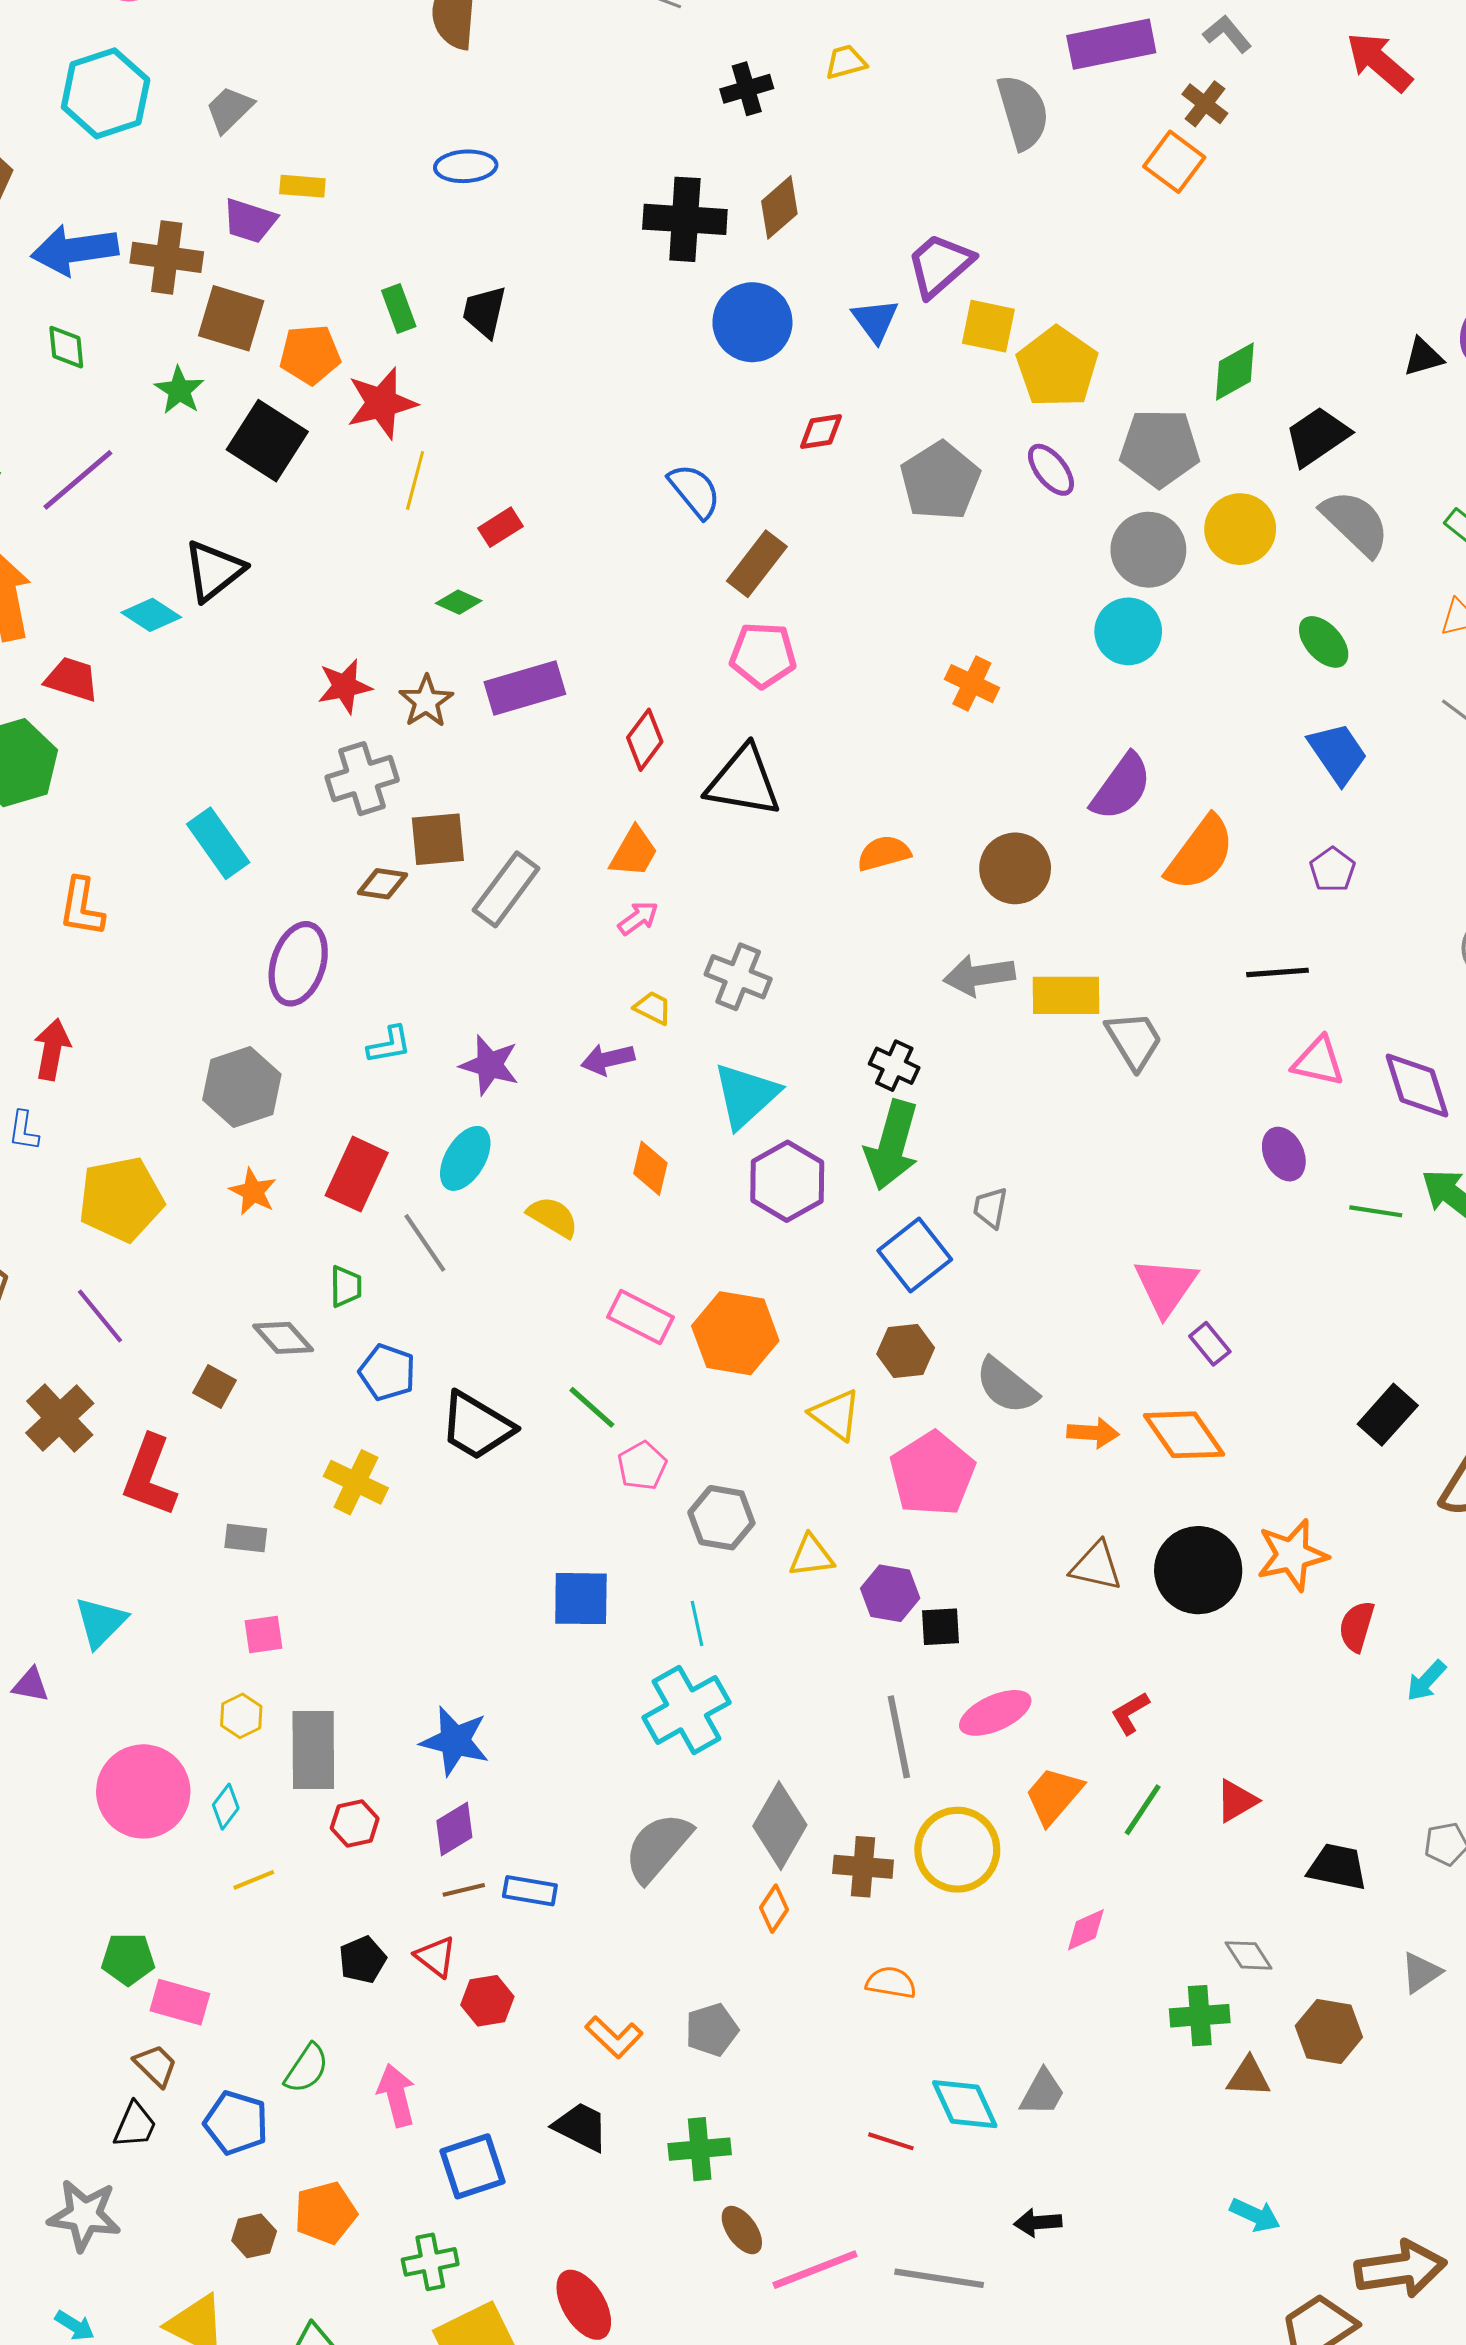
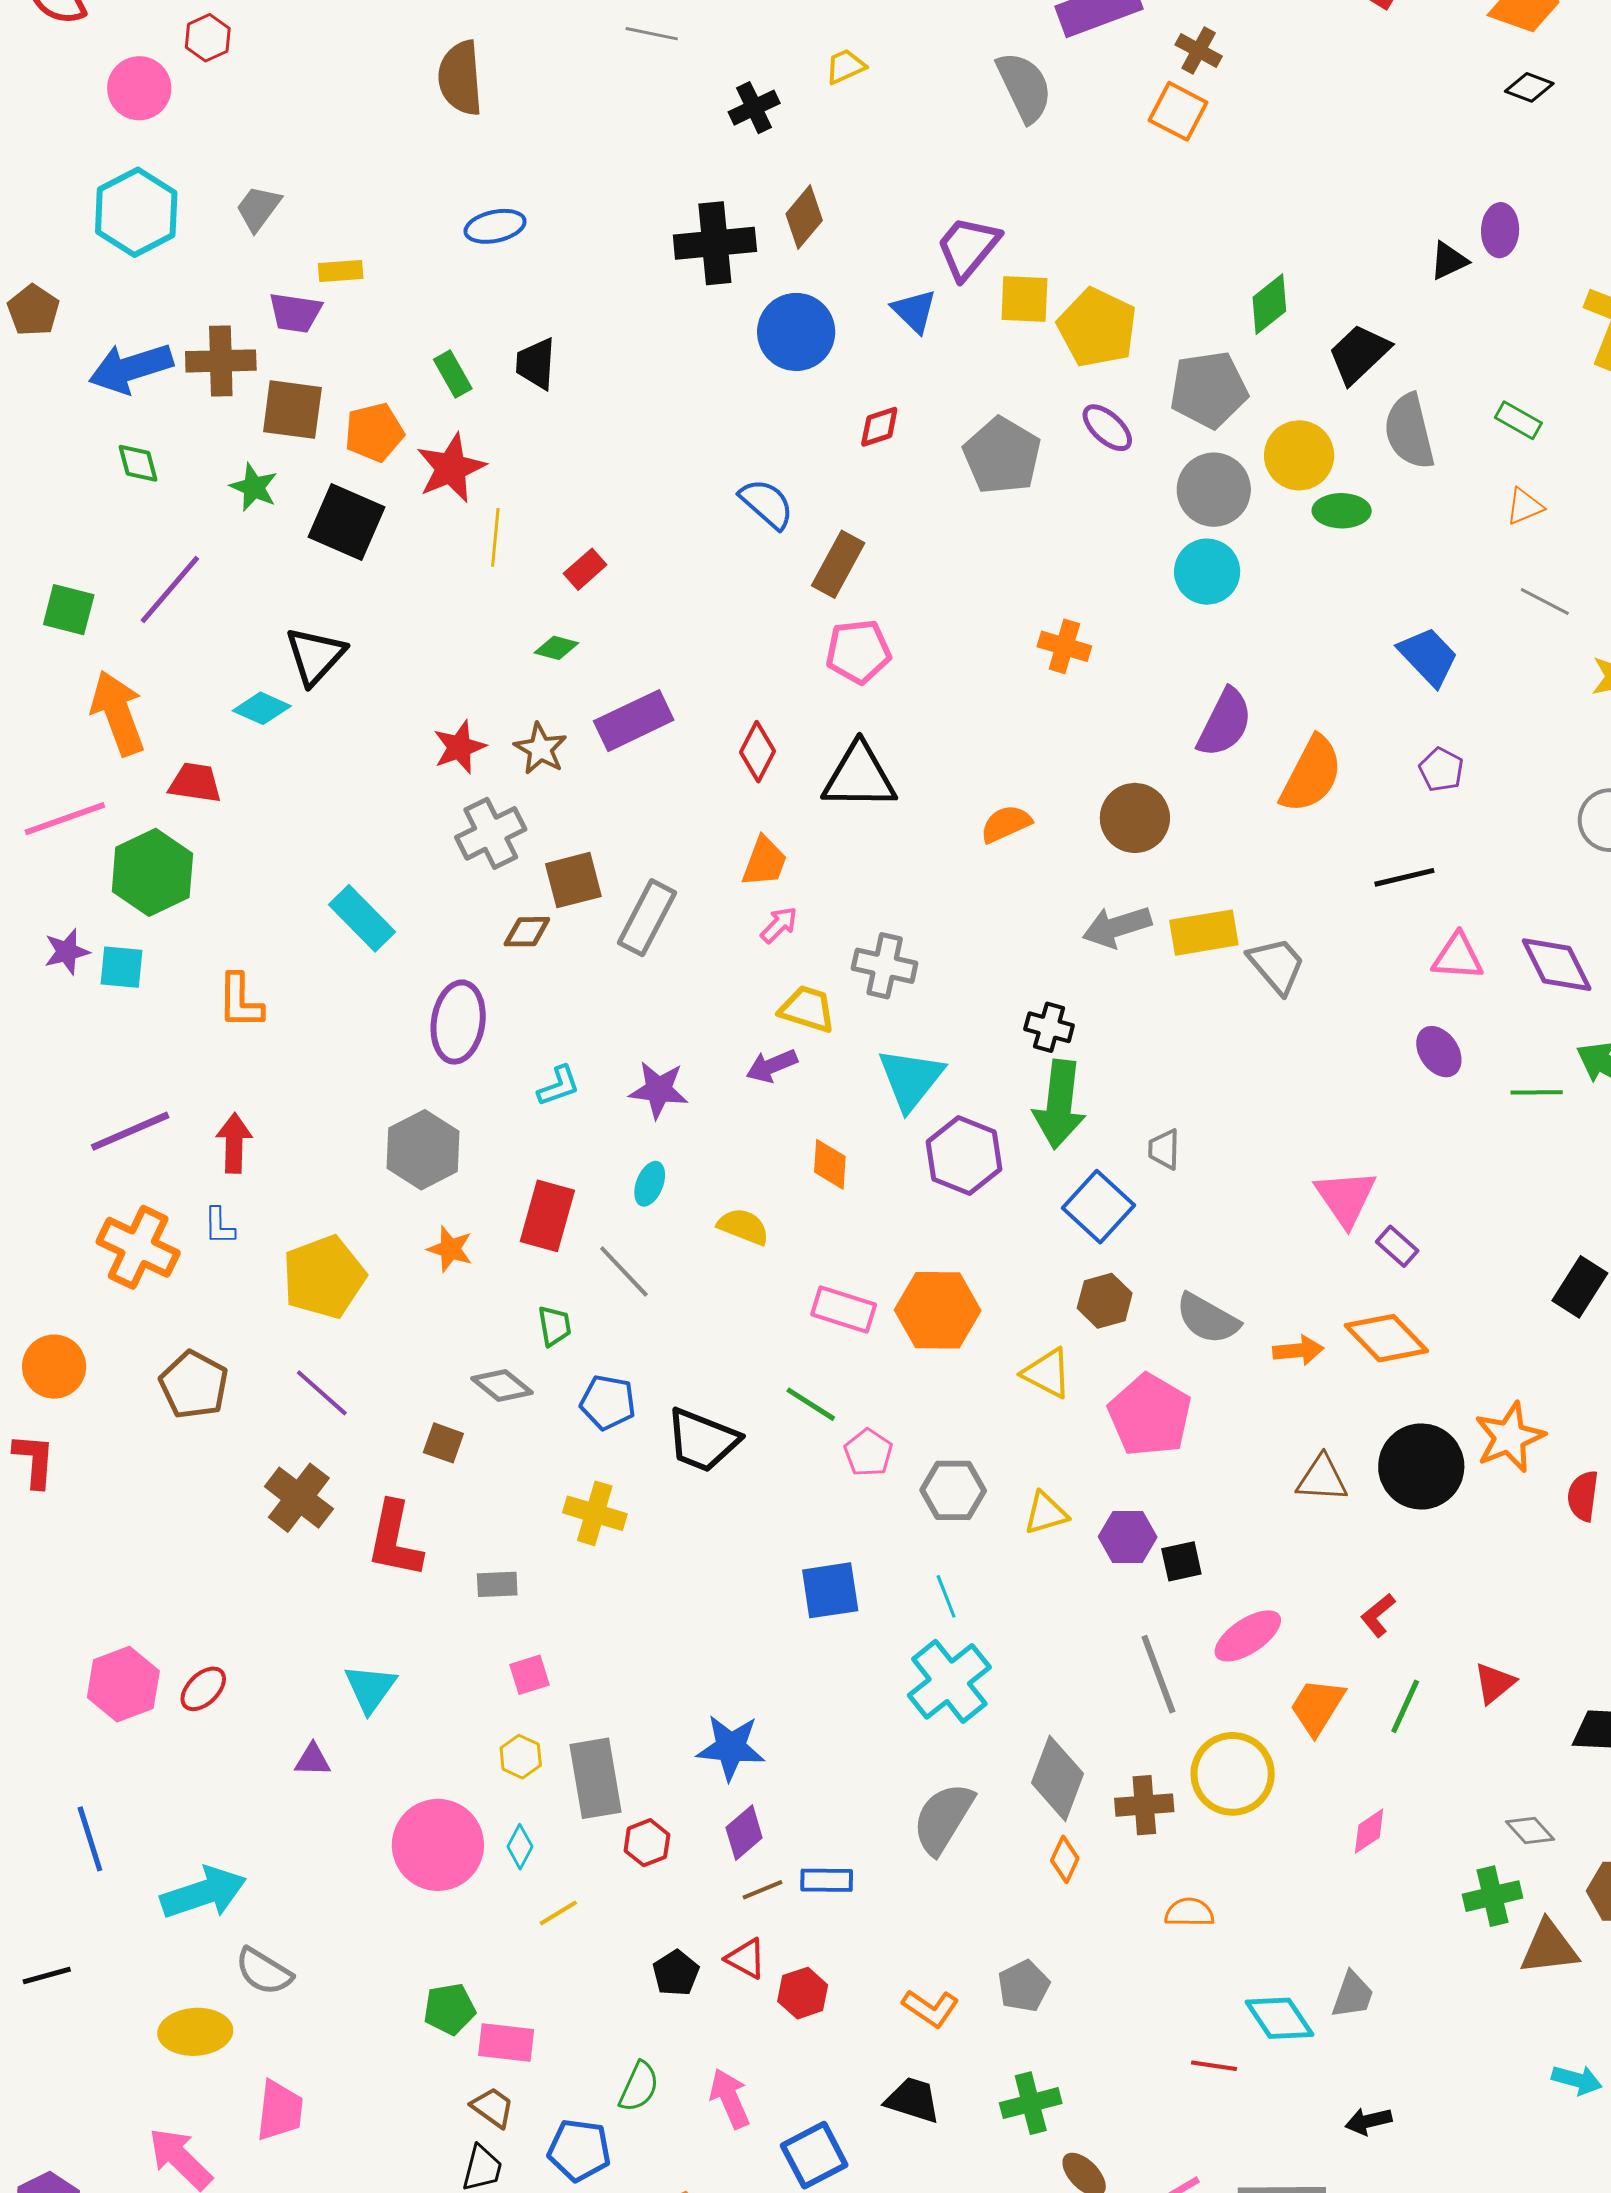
gray semicircle: (1355, 523) -> (1409, 431), turned -138
green ellipse: (1324, 642) -> (1342, 511), moved, turned -38
yellow trapezoid: (653, 1008) -> (807, 1009), size x1.5
cyan ellipse: (465, 1158) -> (650, 1184), size x0.7
brown triangle: (1249, 2077) -> (1549, 1948), size x1.4

